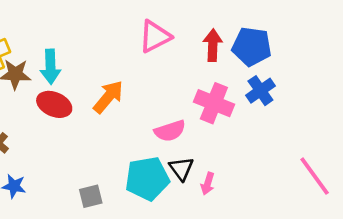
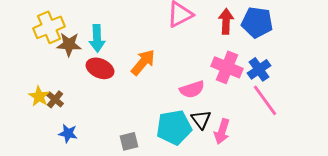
blue cross: (260, 91) -> (259, 69), moved
pink line: (315, 176) -> (265, 100), moved
pink arrow: (208, 184) -> (222, 131), size x1.4

